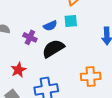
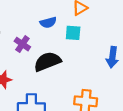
blue semicircle: (50, 26) -> (48, 23), moved

